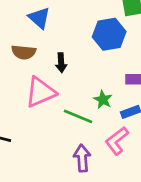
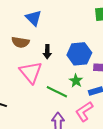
blue hexagon: (109, 34) -> (79, 54), moved
pink triangle: (40, 92) -> (31, 72), turned -50

